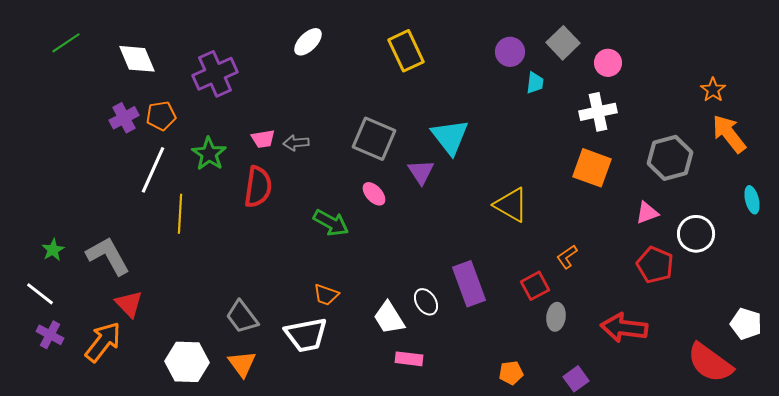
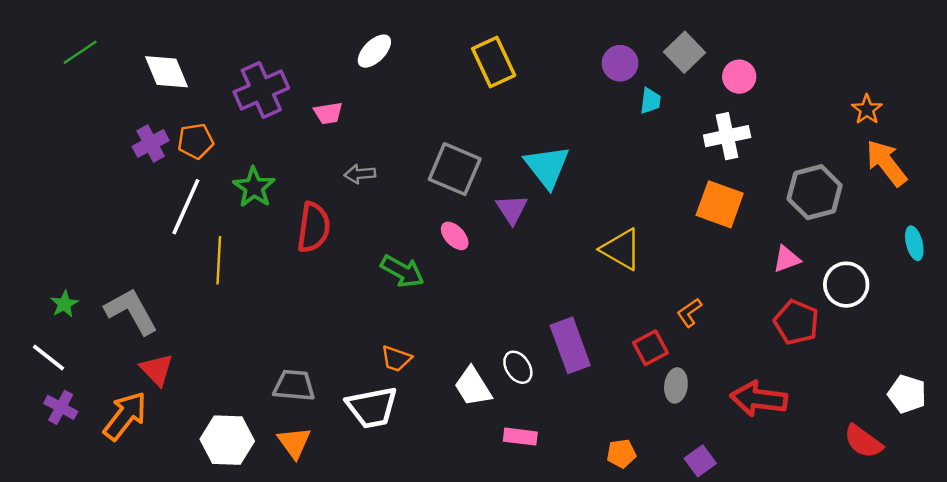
pink trapezoid: (263, 139) -> (328, 113), moved
gray trapezoid: (242, 317) -> (294, 385), turned 132
pink rectangle: (409, 359) -> (520, 437), moved
red semicircle: (710, 363) -> (863, 441), size x0.7

